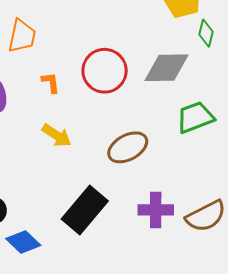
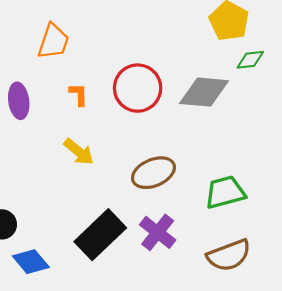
green diamond: (206, 33) -> (250, 60), turned 64
green trapezoid: (195, 117) -> (225, 192), moved
purple cross: (156, 210) -> (158, 232), moved, turned 32

